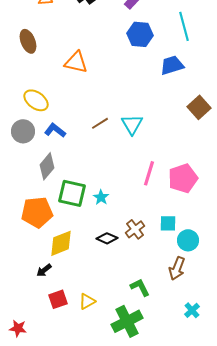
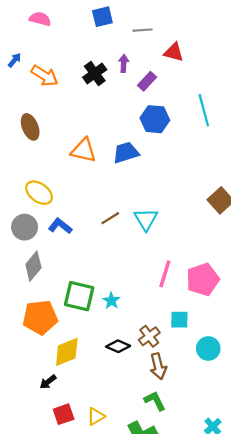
blue trapezoid: (172, 65) -> (126, 153), moved
gray diamond: (47, 166) -> (33, 266), moved
cyan square: (168, 223) -> (179, 320), moved
brown arrow: (177, 268) -> (158, 366), moved, turned -35

